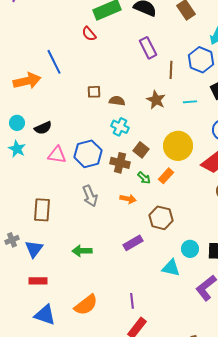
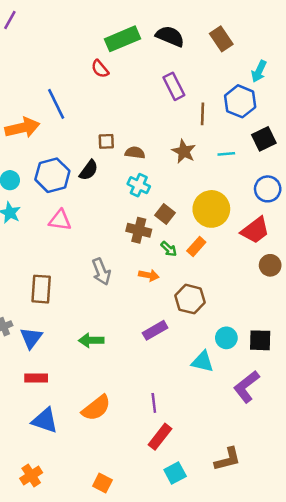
black semicircle: (43, 128) -> (89, 170), moved, turned -30
blue hexagon: (88, 154) -> (52, 175), moved

